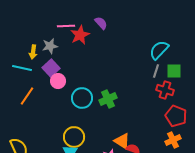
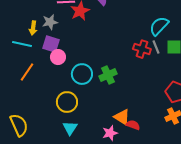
purple square: (51, 68) -> (51, 44), turned -30
gray line: (156, 71) -> (156, 47), turned -40
red cross: (165, 90) -> (142, 49), moved
yellow circle: (74, 137) -> (67, 102), moved

